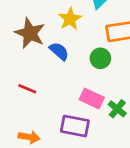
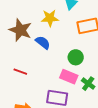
yellow star: (70, 19) -> (50, 18), turned 30
green circle: (100, 58) -> (76, 57), moved

